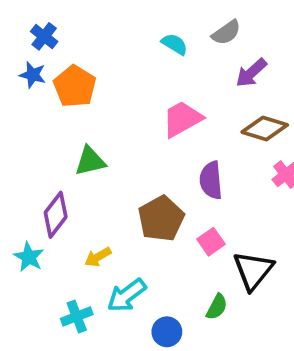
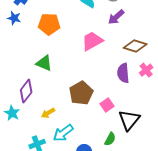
purple arrow: (251, 73) -> (116, 17), moved
orange pentagon: (75, 86) -> (49, 24), moved, turned -30
green triangle: (90, 161) -> (44, 63), turned 36
purple semicircle: (211, 180) -> (123, 73), moved

